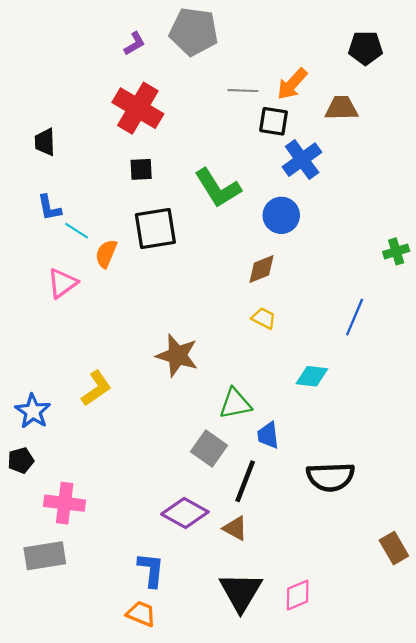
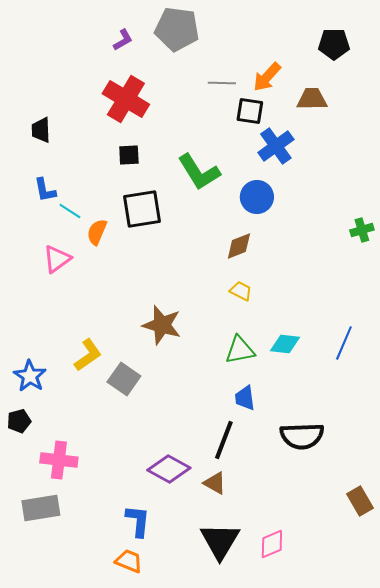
blue line: (355, 317) -> (344, 343), moved
green triangle: (235, 404) -> (240, 350), moved
gray square: (209, 448) -> (124, 379), moved

